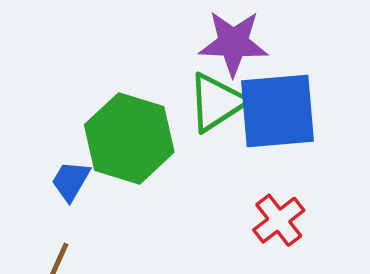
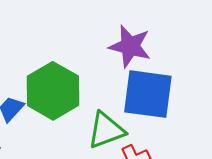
green triangle: (216, 102) -> (106, 130), moved

